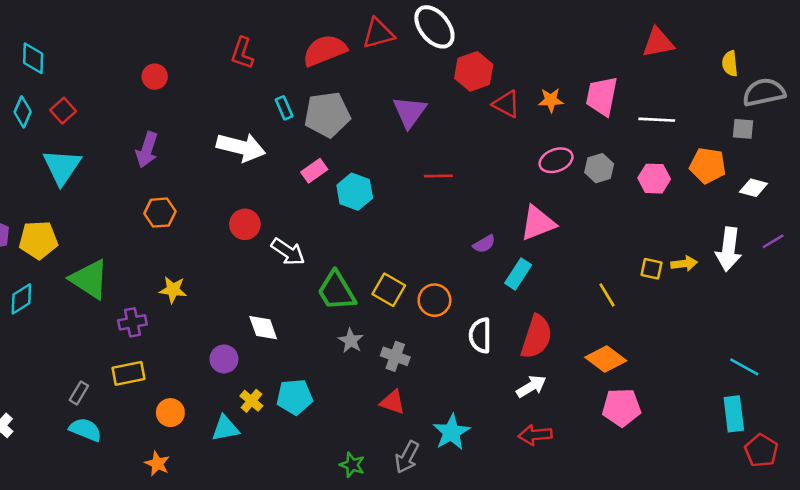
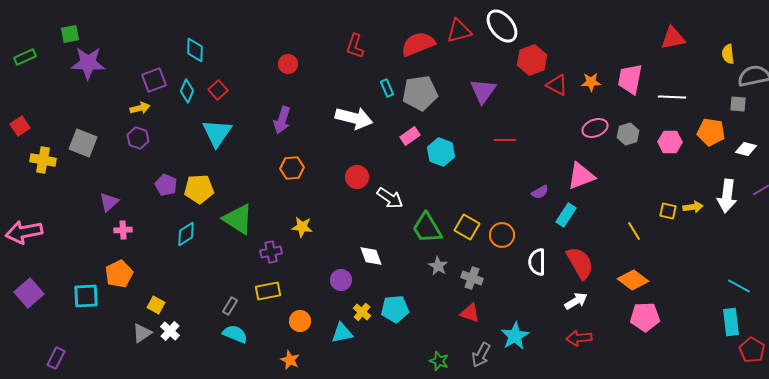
red semicircle: (536, 337) -> (580, 263), turned -48

